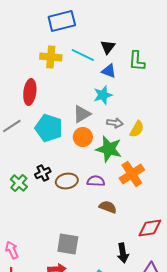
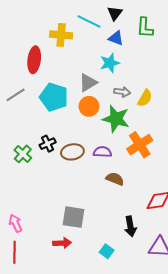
yellow cross: (51, 57) -> (61, 35), moved

